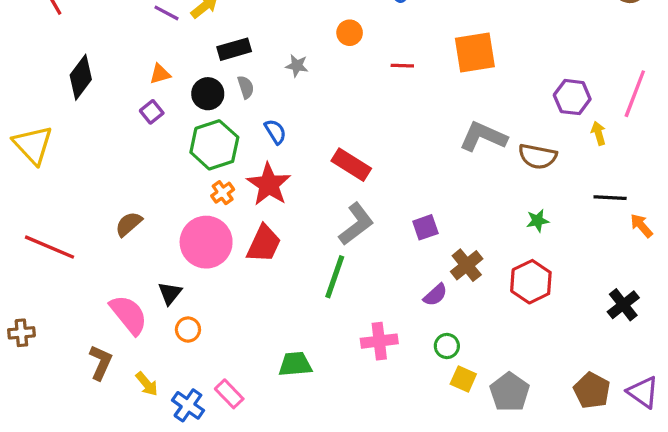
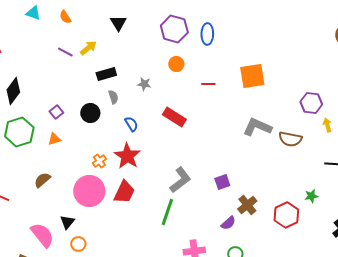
orange triangle: (160, 74) -> (54, 139), moved
black circle: (208, 94) -> (90, 113), moved
green hexagon: (214, 145) -> (19, 132), moved
red rectangle: (351, 165) -> (174, 117), moved
green star: (538, 221) -> (311, 196), moved

